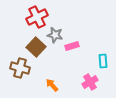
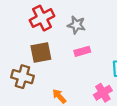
gray star: (55, 35) -> (76, 25), moved
brown square: (36, 47) -> (41, 52), turned 36

